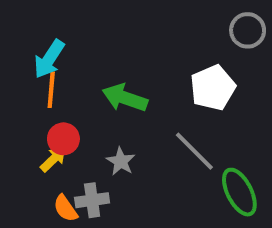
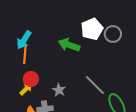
gray circle: (248, 30) -> (113, 34), moved
white pentagon: (213, 88) -> (92, 29), moved
green arrow: (125, 98) -> (69, 45), moved

